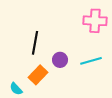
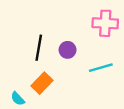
purple circle: (60, 60) -> (68, 50), moved

